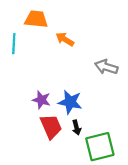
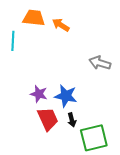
orange arrow: (65, 39) -> (61, 25), moved

